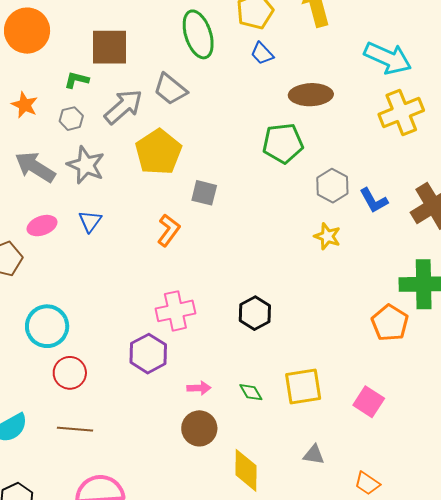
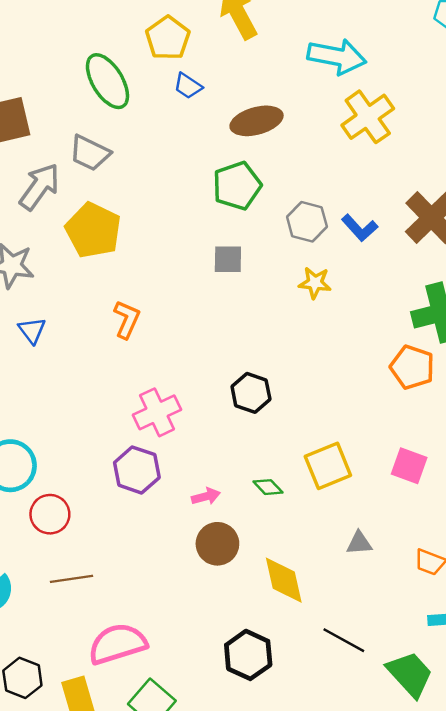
gray square: (204, 193) -> (228, 259), moved

